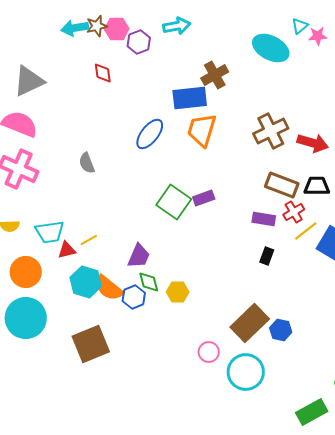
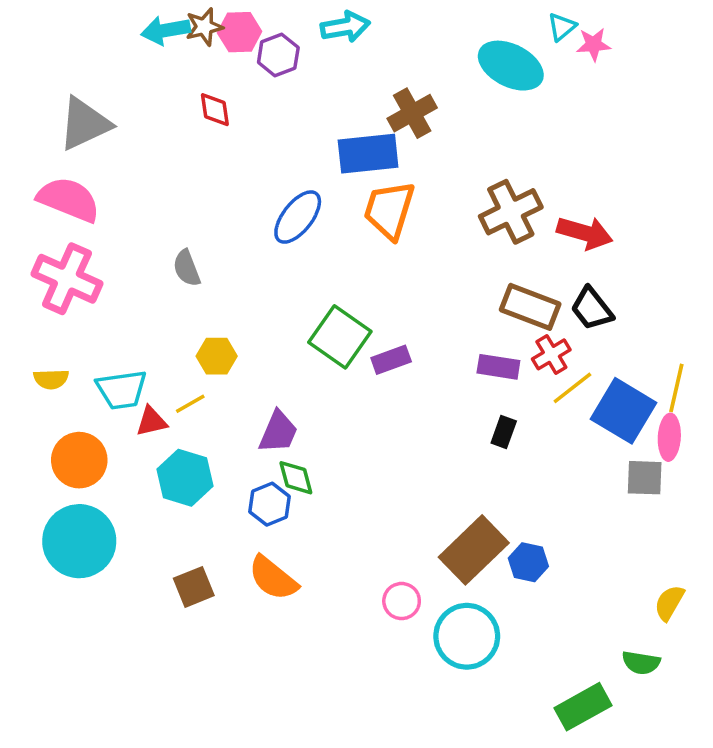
black trapezoid: (317, 186) -> (592, 309), turned -128
purple rectangle: (204, 198) -> (391, 360), moved
orange semicircle: (109, 288) -> (273, 578), moved
yellow hexagon: (178, 292) -> (217, 356), moved
brown square: (91, 344) -> (194, 587), size x0.6

